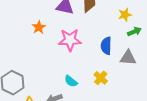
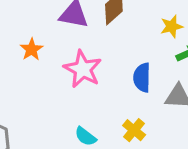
pink star: (70, 40) -> (83, 69), turned 30

